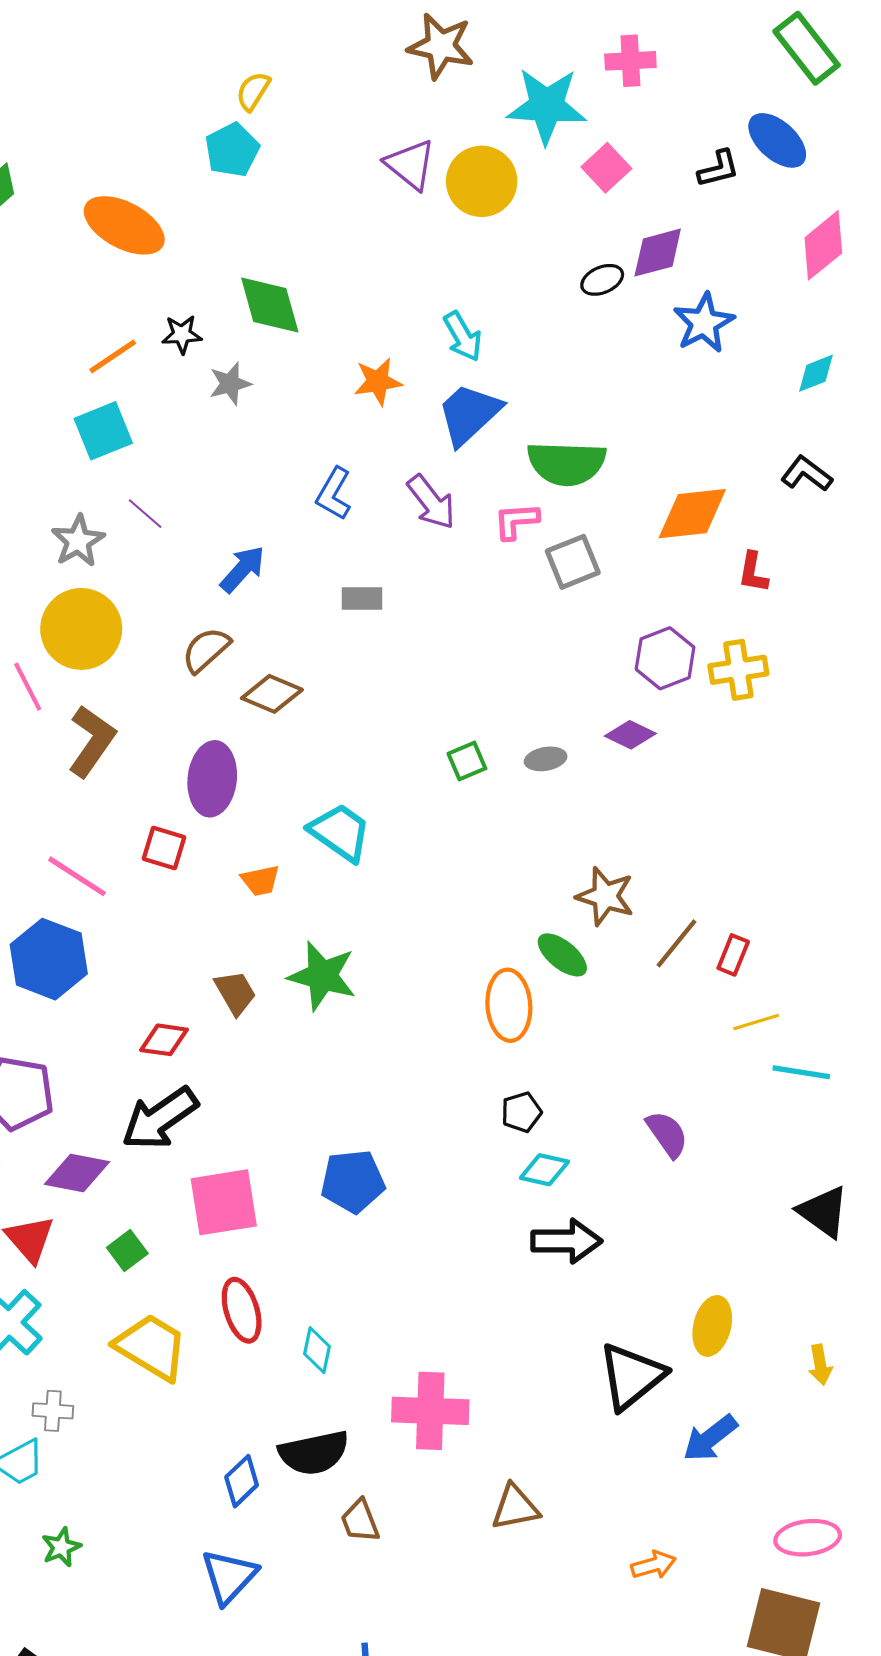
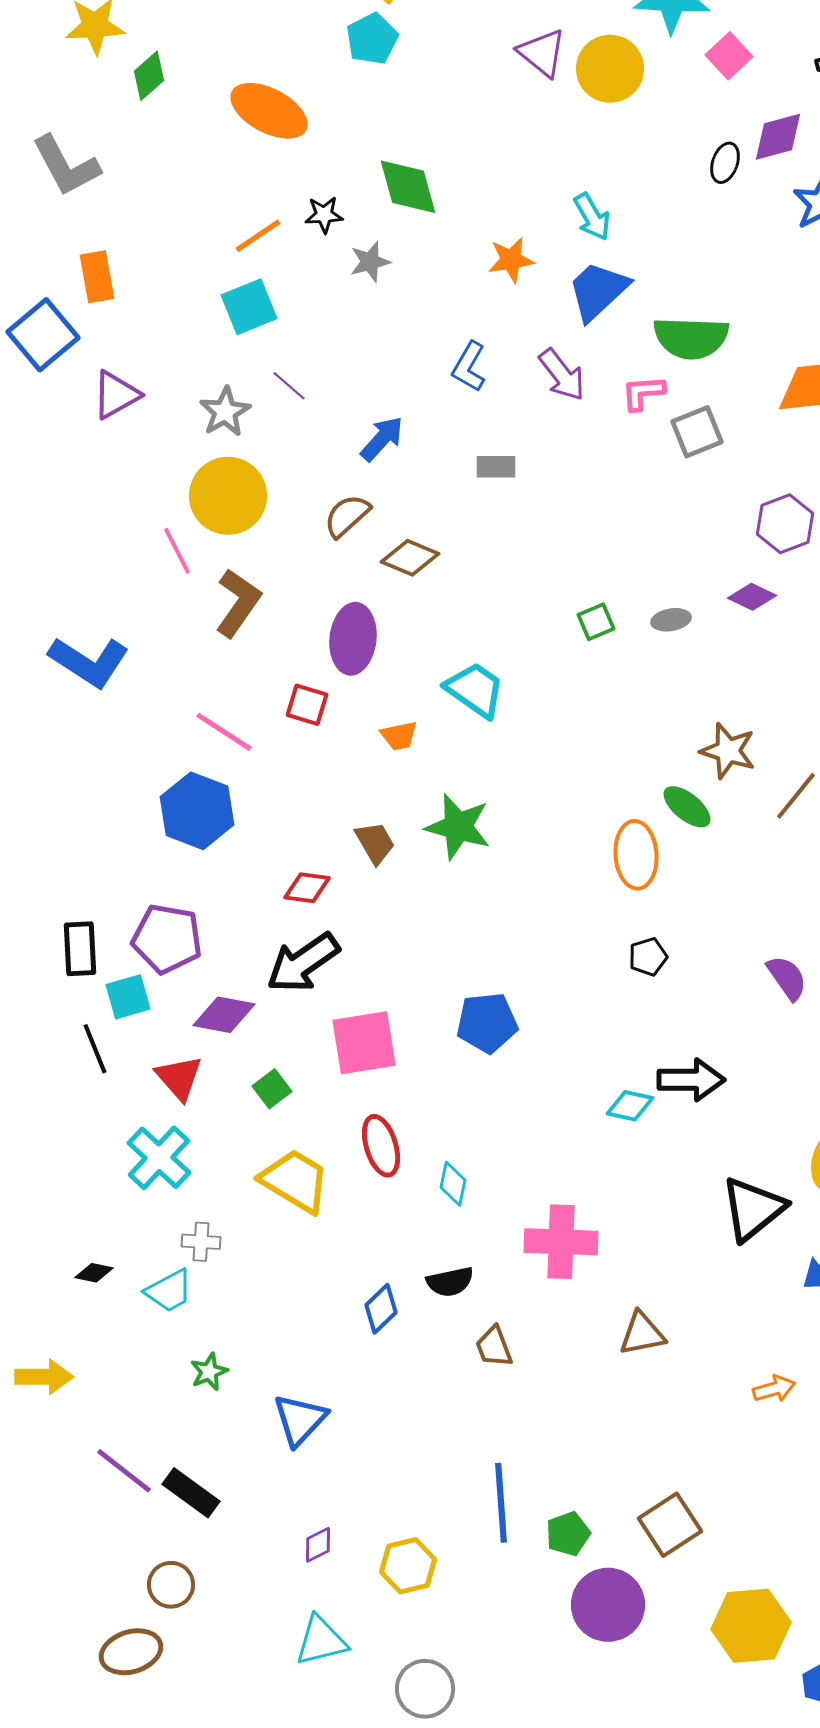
black ellipse: (602, 280) -> (725, 163), turned -48
cyan diamond: (544, 1170) -> (630, 1106), moved
black semicircle: (314, 1453) -> (450, 1282), size x0.7
blue triangle: (229, 1576) -> (300, 1420), moved

